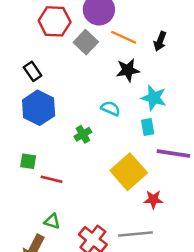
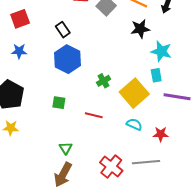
cyan semicircle: (110, 108) -> (134, 124), moved
yellow square: (129, 172) -> (134, 93), moved
red line: (52, 179) -> (94, 115), moved
green triangle: (52, 221) -> (66, 148), moved, turned 40

